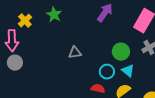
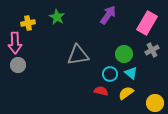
yellow cross: (25, 21) -> (28, 23), turned 32
gray triangle: (75, 53) -> (78, 55), size x1.6

